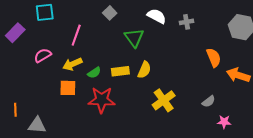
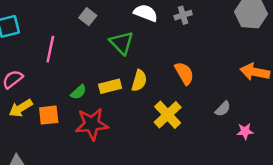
orange semicircle: (214, 58) -> (184, 73), moved
yellow arrow: (72, 64) -> (21, 108), moved

